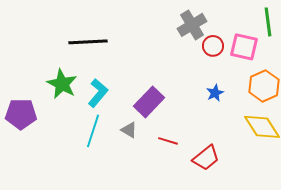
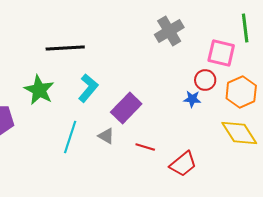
red circle: (213, 46) -> (205, 80), moved
cyan L-shape: (98, 93) -> (88, 88), moved
blue star: (215, 93) -> (192, 99), turned 30

